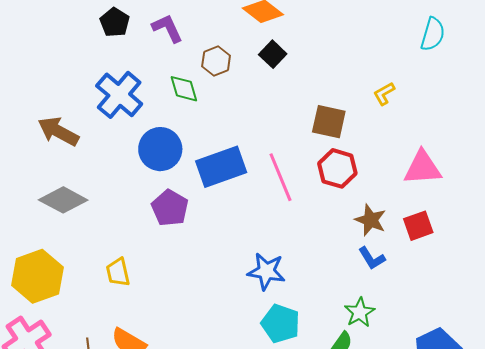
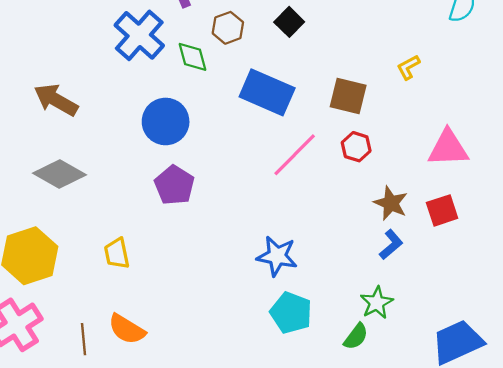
blue cross: (119, 95) -> (139, 35), moved
blue rectangle: (221, 167) -> (267, 92), moved, turned 42
red hexagon: (337, 168) -> (356, 147), size x0.7
pink line: (281, 177) -> (295, 155), turned 66
blue L-shape: (372, 258) -> (391, 244), turned -100

